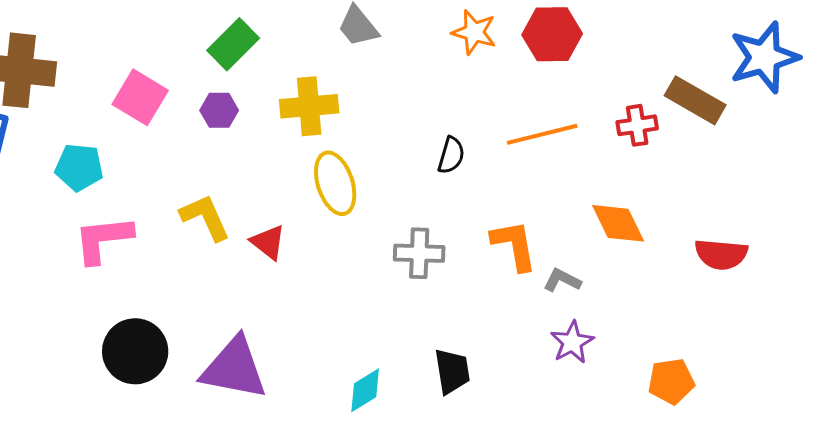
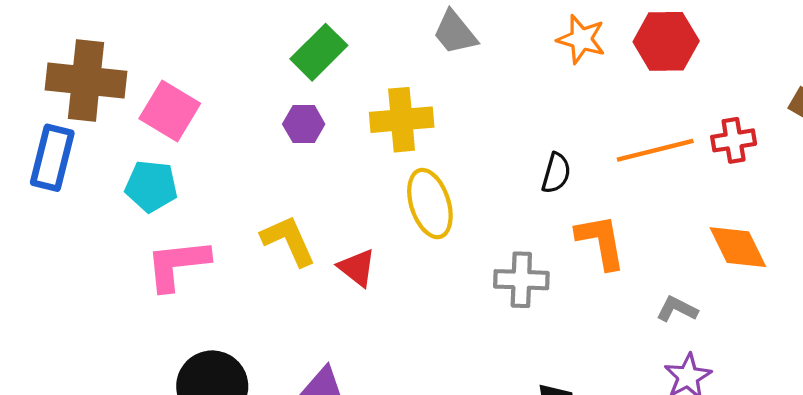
pink square: (140, 97) -> (170, 111), moved
red cross: (637, 125) -> (734, 140), moved
orange L-shape: (514, 245) -> (601, 242), moved

